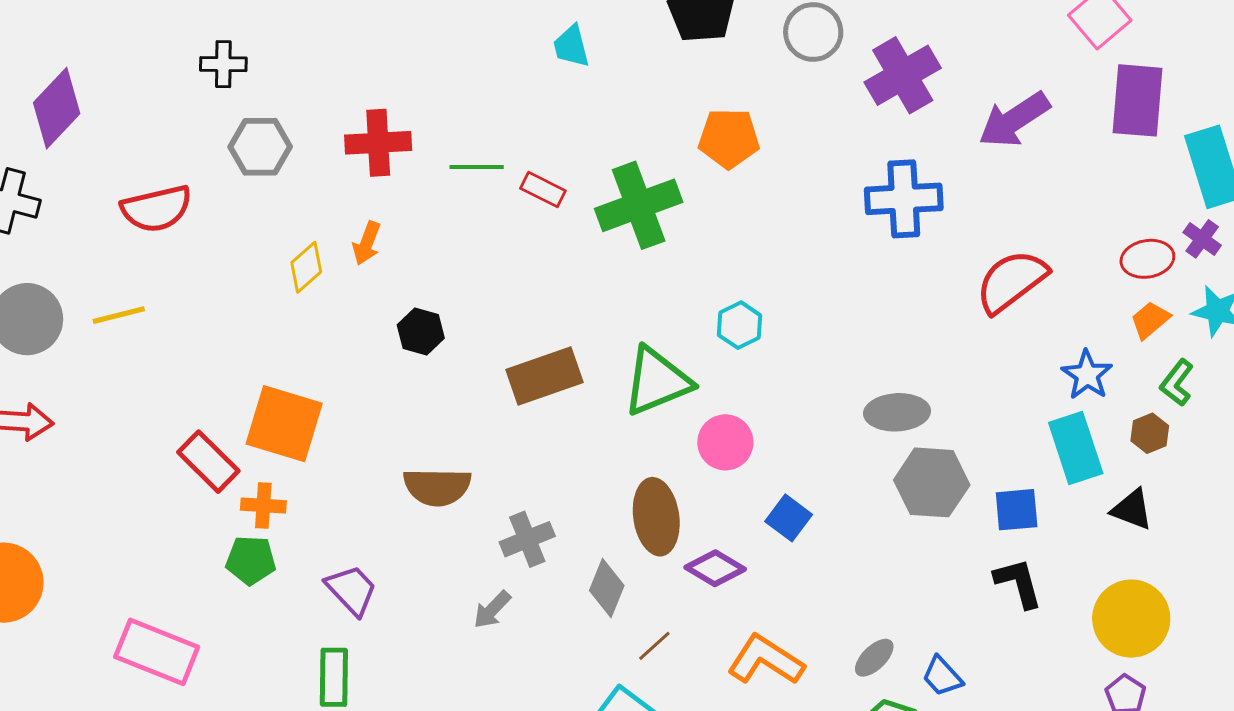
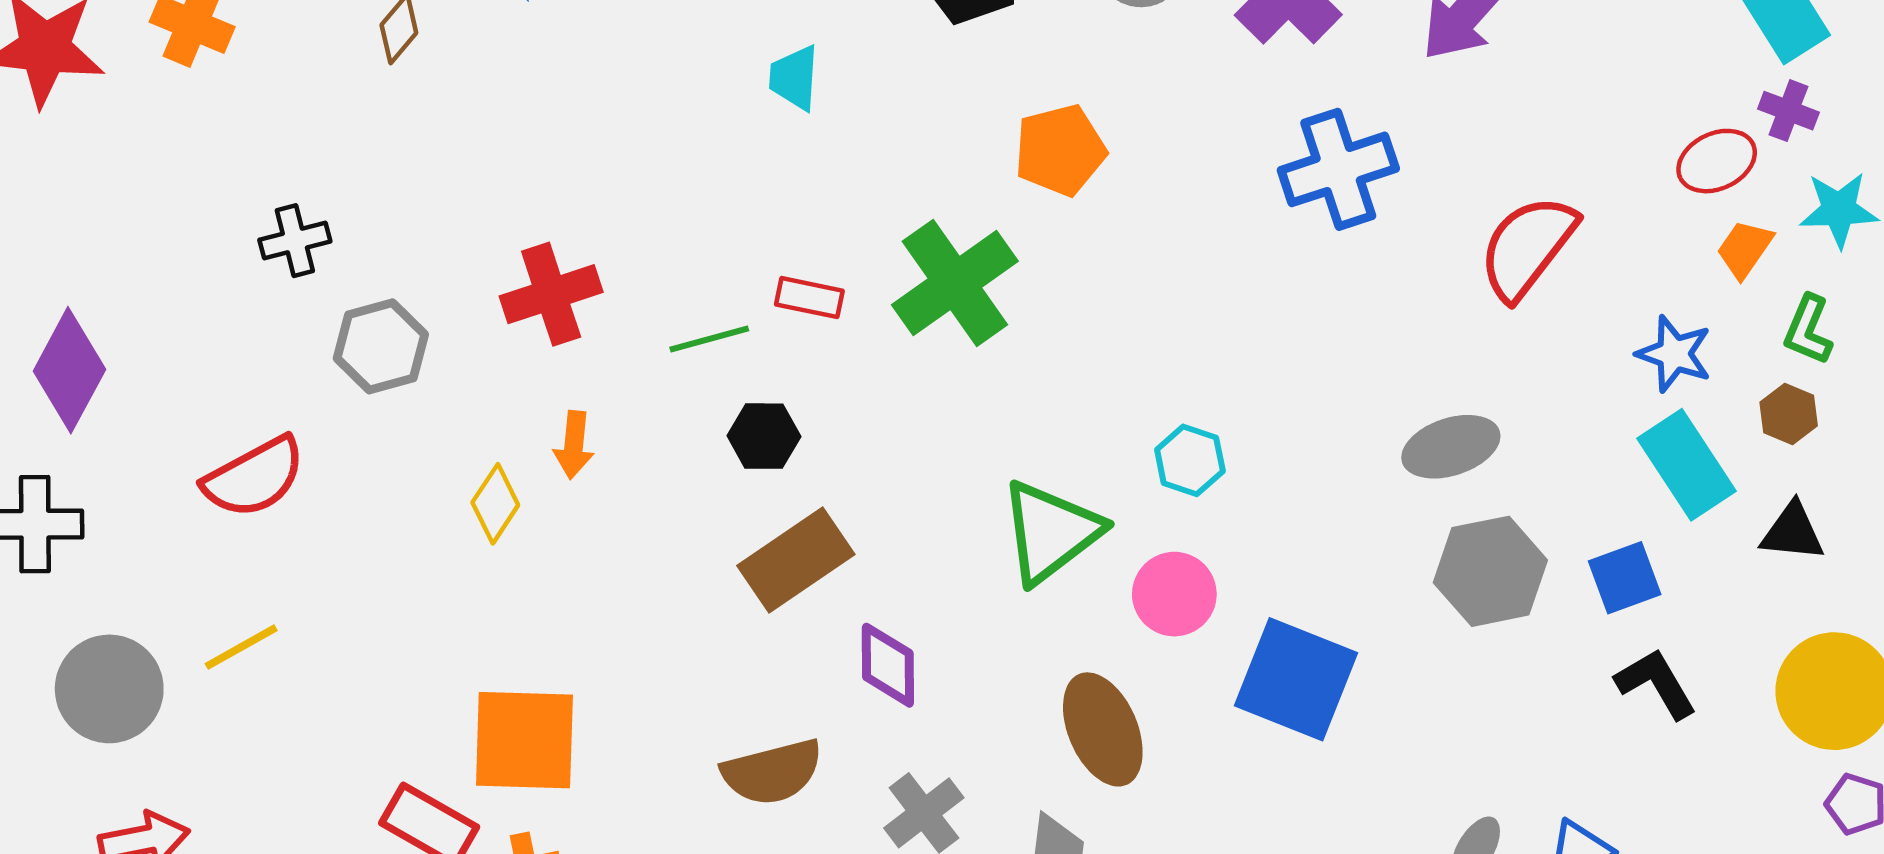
cyan trapezoid: (571, 46) -> (794, 78), turned 33
green line: (477, 167) -> (709, 339), moved
cyan hexagon: (740, 325) -> (1190, 460), moved
black hexagon: (421, 331) -> (764, 436), moved
brown rectangle: (544, 376) -> (796, 560), moved
gray ellipse: (897, 412) -> (1451, 447), moved
blue square: (789, 518) -> (1296, 679), size x1.8
purple diamond: (715, 568) -> (888, 665), moved, turned 74

